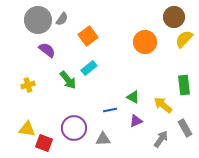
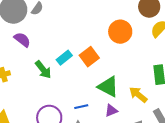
orange square: (88, 36) -> (89, 57), moved
green triangle: (133, 97) -> (108, 87), size x1.6
blue line: (110, 110) -> (81, 107), moved

